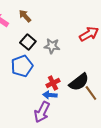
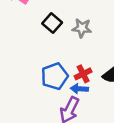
blue pentagon: (22, 66) -> (55, 76), moved

